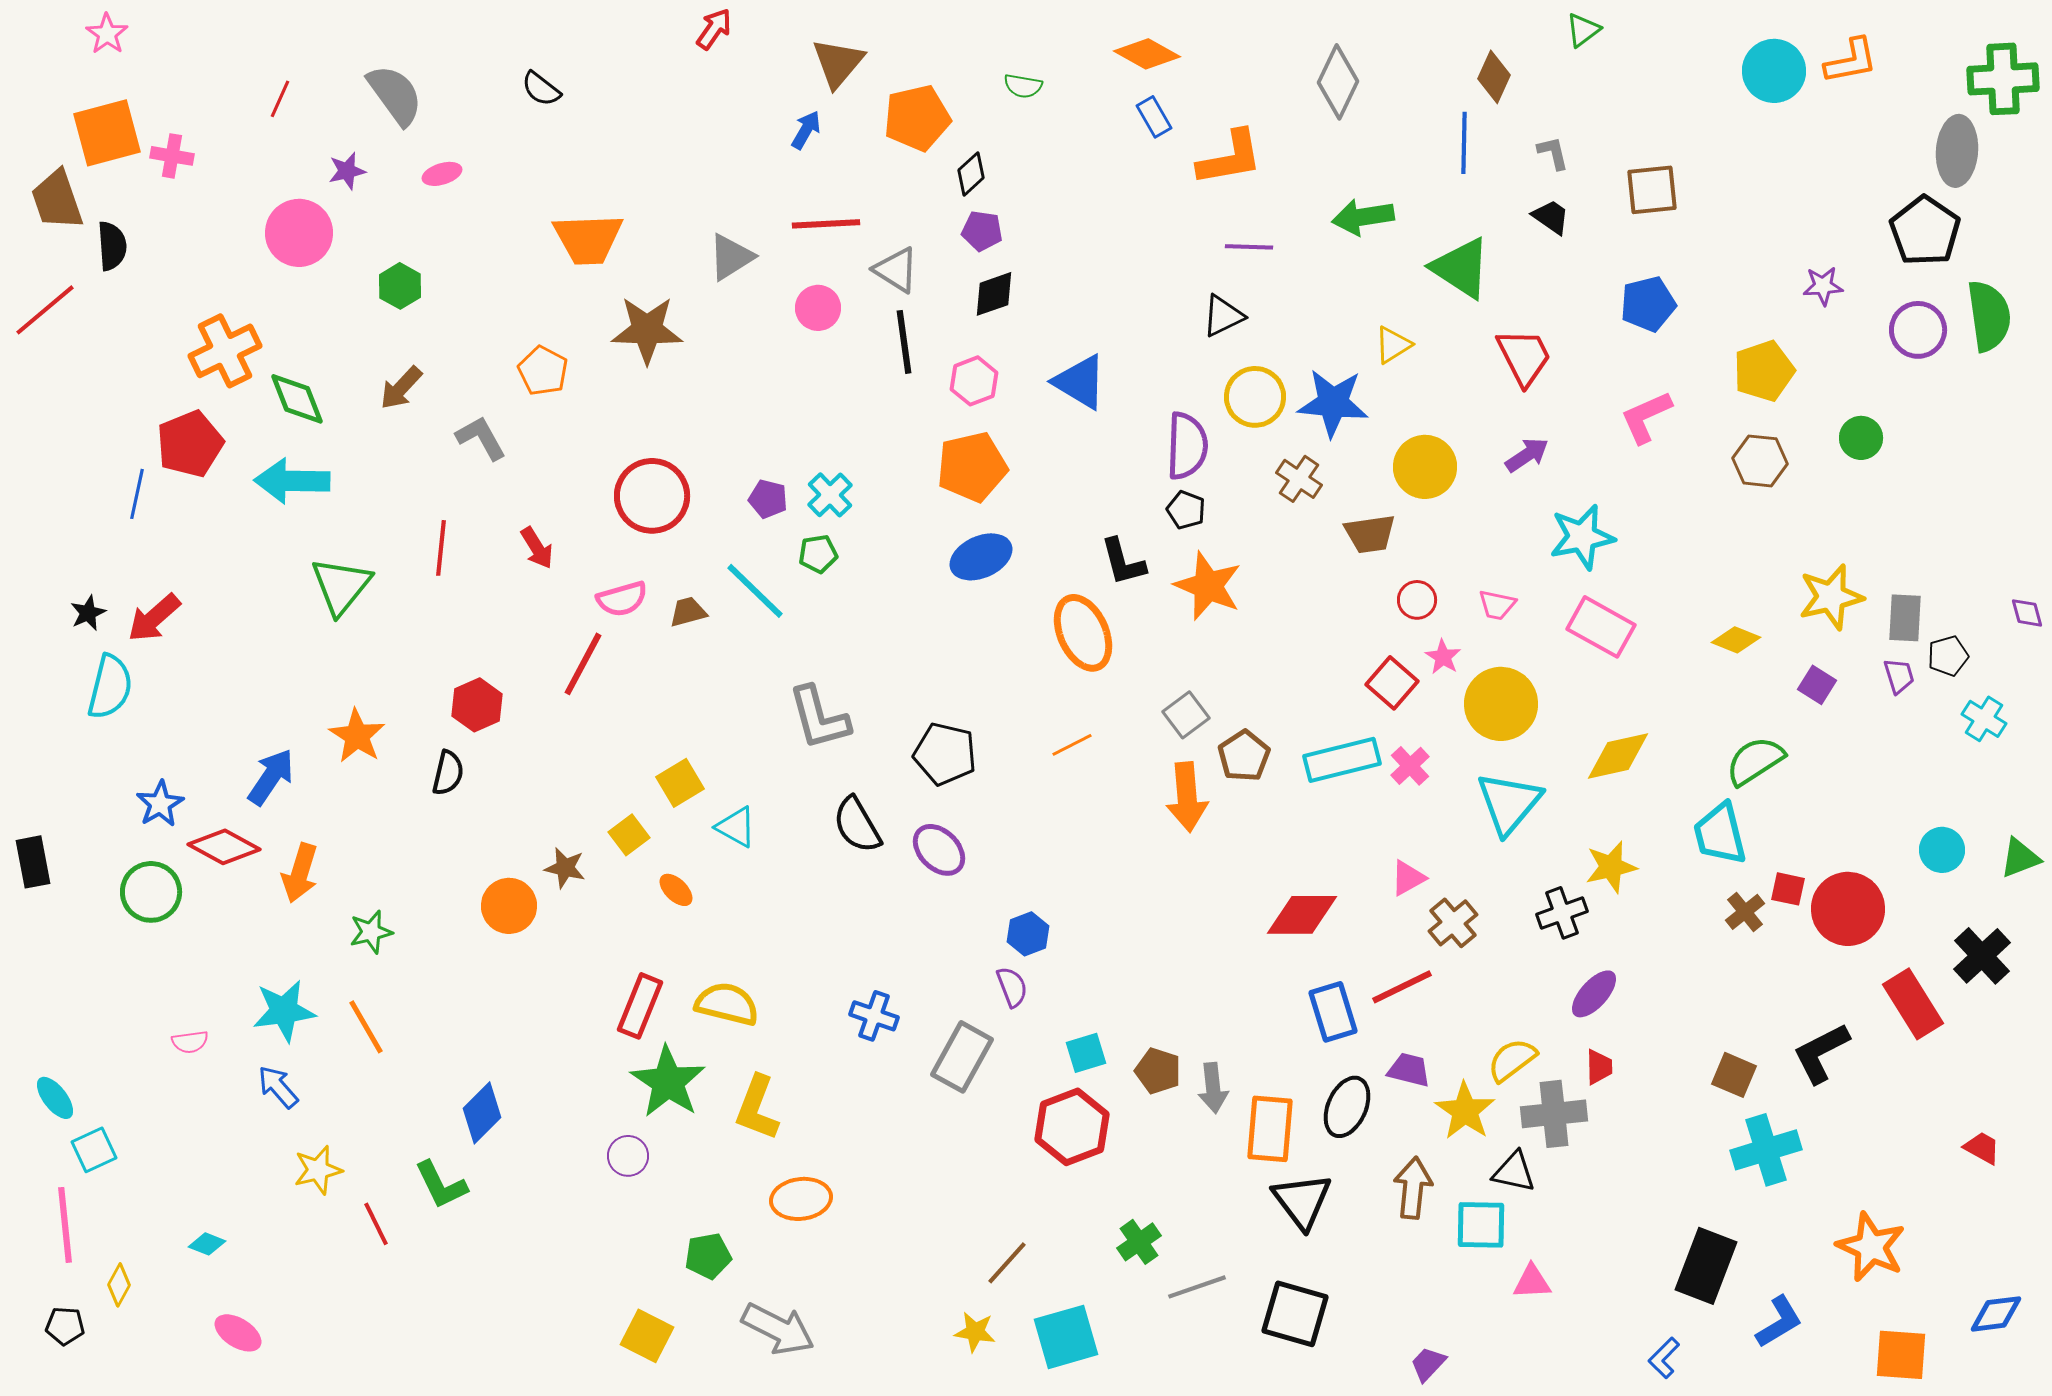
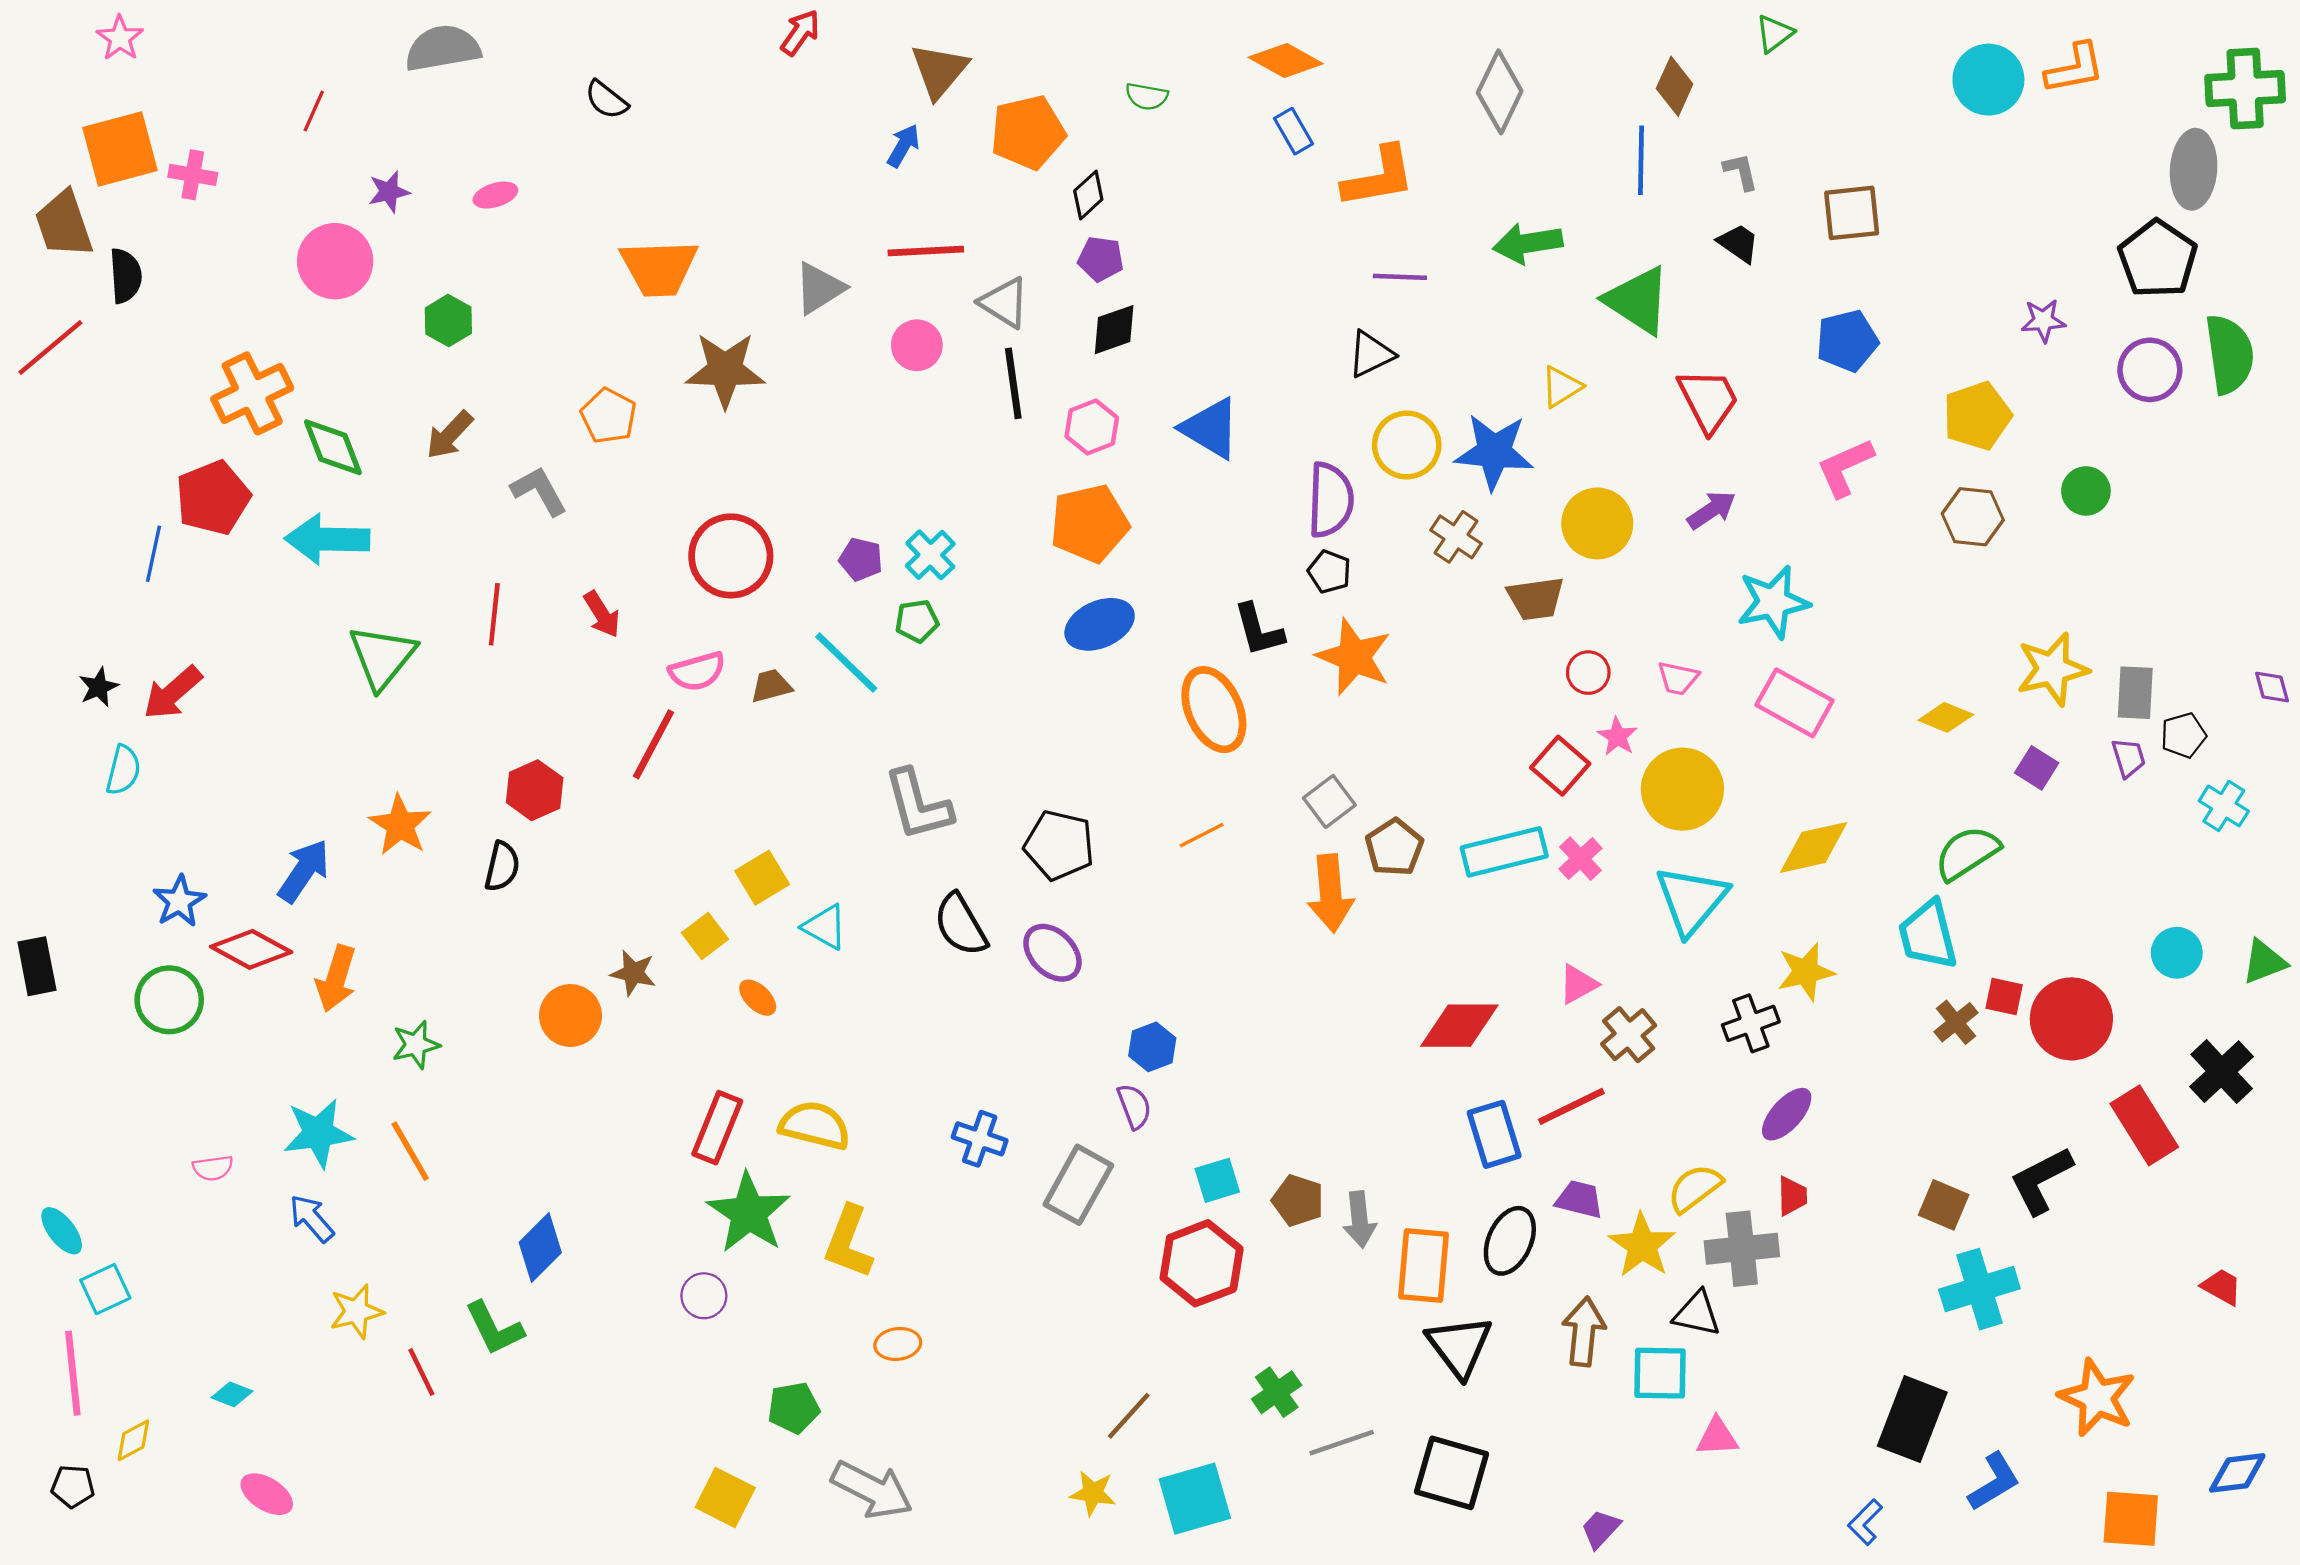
gray semicircle: (395, 95) -> (443, 48), moved, turned -64
cyan semicircle: (110, 687) -> (123, 770), size x0.7
orange ellipse: (801, 1199) -> (898, 1344), size x0.7
yellow diamond: (119, 1285) -> (133, 1440), turned 33

